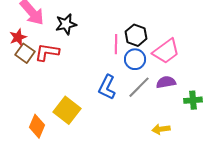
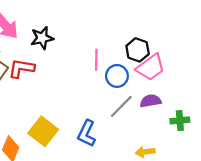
black hexagon: (136, 35) -> (138, 50), moved
blue L-shape: (107, 87) -> (87, 133), moved

